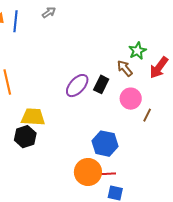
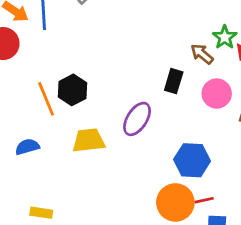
green star: (137, 51) -> (225, 37), moved
purple ellipse: (77, 86) -> (137, 119), moved
black hexagon: (25, 137) -> (73, 90), moved

